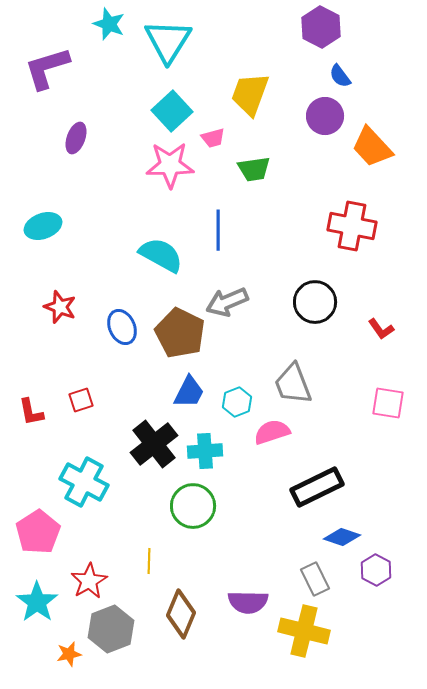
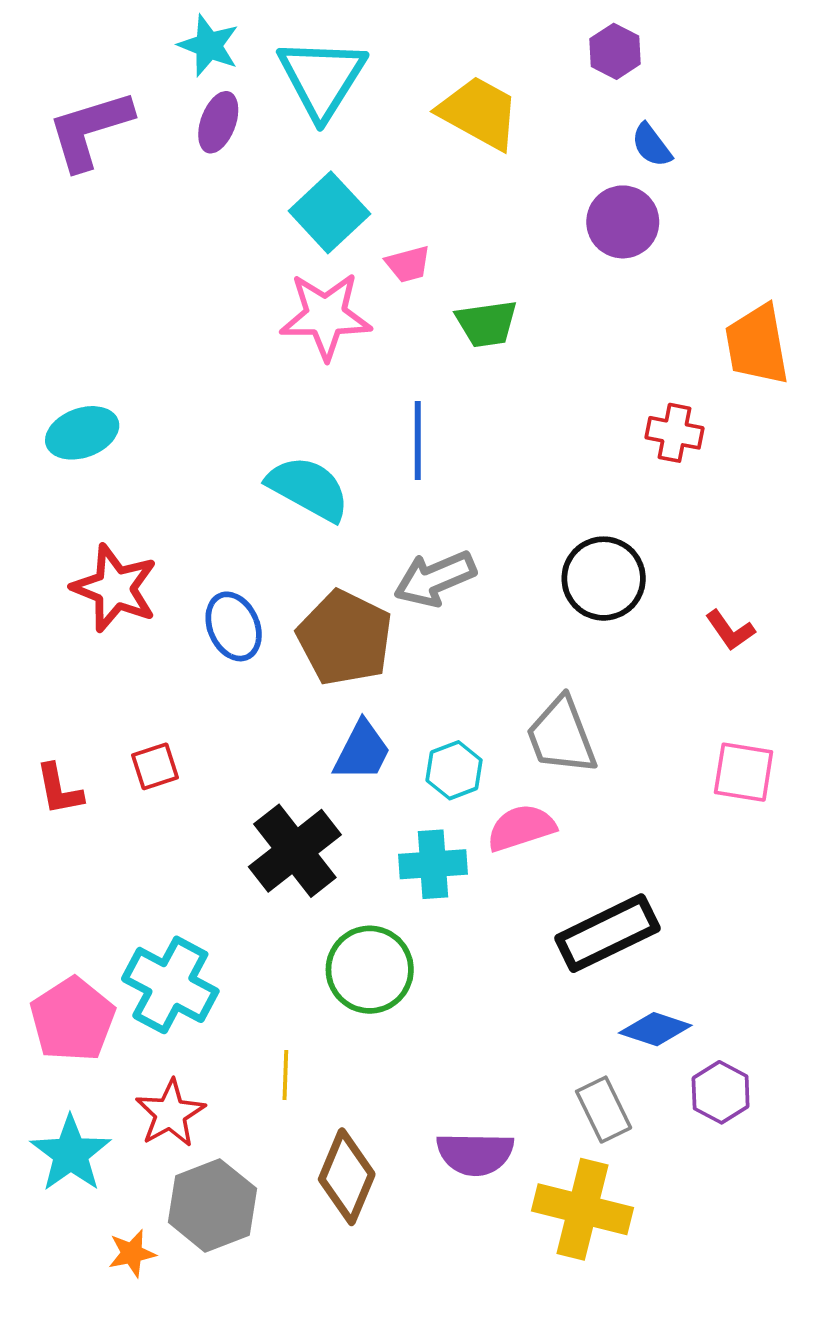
purple hexagon: (321, 27) -> (615, 51), size x0.7
yellow trapezoid: (250, 94) -> (479, 113), moved, turned 99
purple ellipse: (76, 138) -> (218, 122), moved
orange trapezoid: (372, 147) -> (757, 345), moved, turned 33
red cross: (352, 226) -> (675, 433), size x0.6
red star: (60, 307) -> (115, 588), size x1.4
cyan cross: (205, 451) -> (433, 864), moved
cyan cross: (84, 482) -> (170, 985), moved

